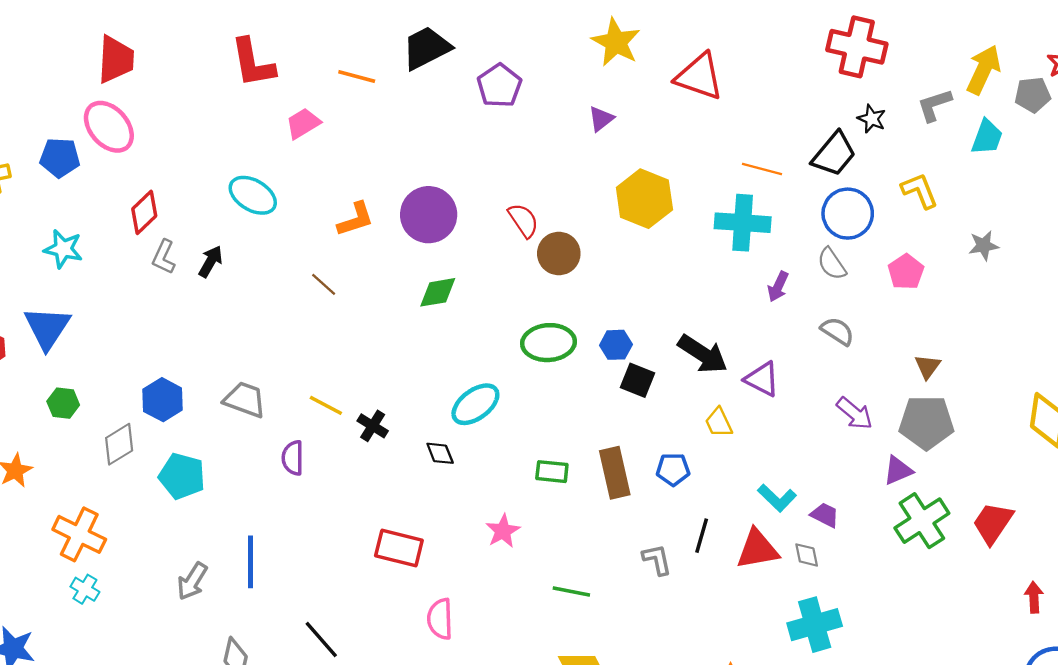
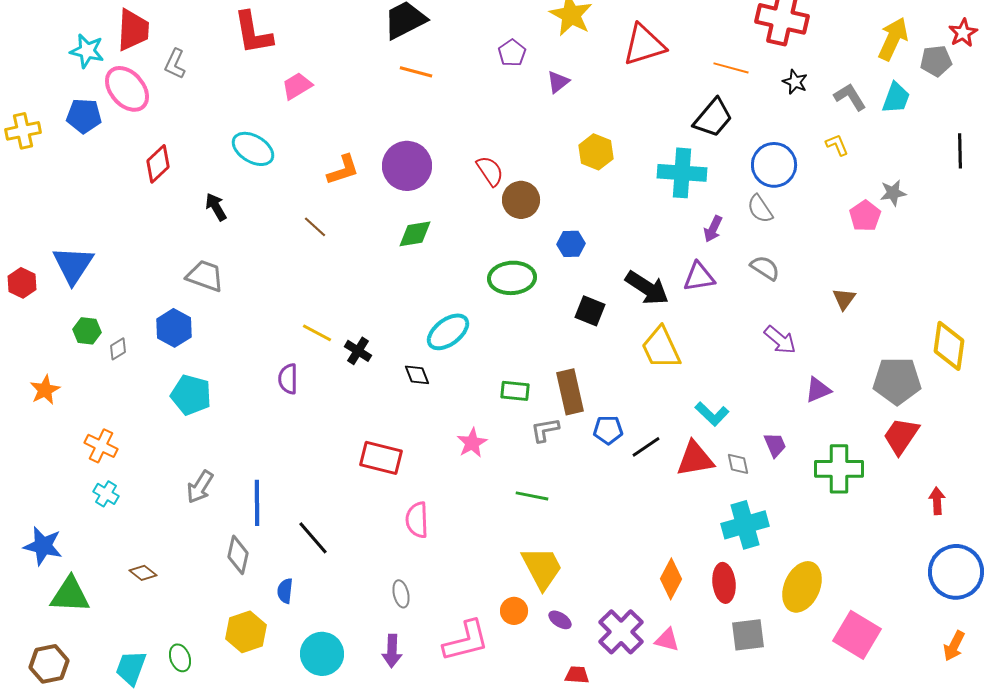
orange line: (357, 77) -> (416, 72), moved
red triangle: (699, 77) -> (644, 45), turned -36
purple pentagon: (499, 86) -> (512, 53), moved, size x0.7
gray L-shape: (934, 105) -> (850, 97), moved, turned 76
black trapezoid: (834, 154) -> (713, 118), moved
orange line: (762, 169) -> (731, 68), moved
yellow L-shape: (920, 191) -> (837, 145), size x0.7
yellow hexagon: (644, 199) -> (596, 152), size x0.7
cyan star: (63, 249) -> (87, 51), moved
gray L-shape: (164, 257) -> (175, 64), moved
black arrow: (211, 261) -> (216, 207), turned -60
pink pentagon: (906, 272) -> (865, 216), moved
blue hexagon: (616, 345) -> (571, 244), moved
purple triangle: (762, 379) -> (699, 277), moved, turned -36
gray trapezoid: (245, 400) -> (205, 276), moved
yellow trapezoid: (719, 423) -> (661, 348), size x1.6
gray pentagon: (926, 423) -> (897, 381), moved
gray diamond: (119, 444) -> (118, 349), moved, size x0.6
blue pentagon: (673, 469) -> (608, 430), moved
purple trapezoid: (825, 515) -> (775, 445), moved, turned 40
green cross: (922, 521) -> (839, 469), moved, turned 33
orange cross: (79, 534) -> (101, 446), size x0.7
black line: (702, 536) -> (646, 447), turned 40
gray L-shape: (657, 560) -> (545, 430), moved, turned -88
blue line: (250, 562) -> (257, 503), moved

